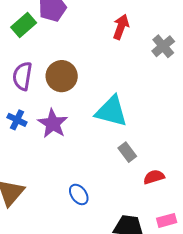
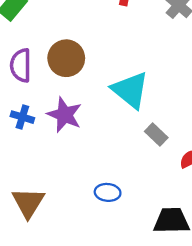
cyan triangle: (111, 111) -> (130, 90), turned 33
blue ellipse: (79, 194) -> (108, 192), turned -40

